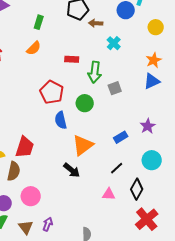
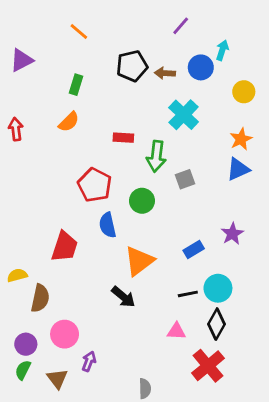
brown arrow: (96, 23) -> (165, 73), moved
cyan cross: (114, 43) -> (184, 115), size x1.5
red trapezoid: (25, 147) -> (65, 247), moved
cyan circle: (152, 160) -> (218, 288), moved
black line: (117, 168) -> (188, 294), turned 32
red cross: (147, 219) -> (208, 366), moved
purple arrow: (48, 224) -> (89, 361), moved

